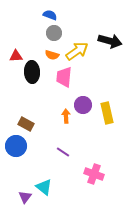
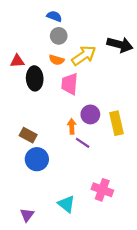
blue circle: (16, 146) -> (37, 159), moved
purple line: (63, 152) -> (83, 143), moved
cyan triangle: (44, 187) -> (66, 204), moved

